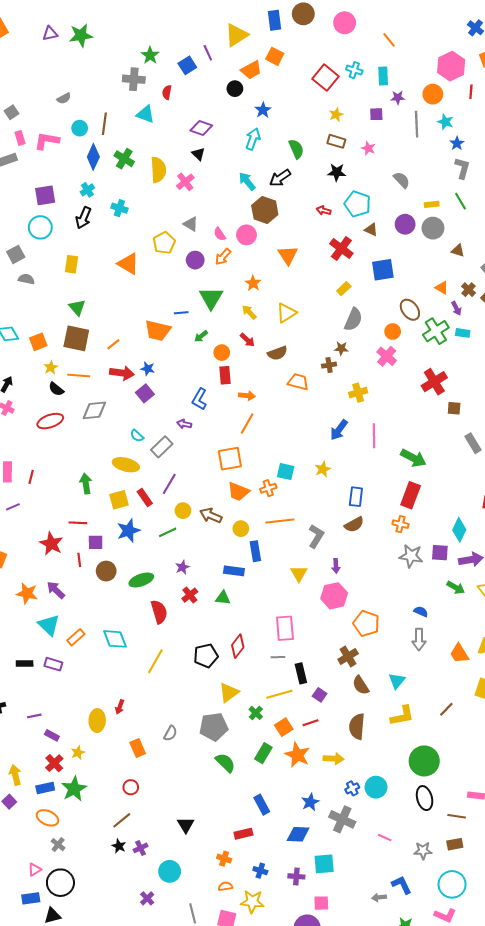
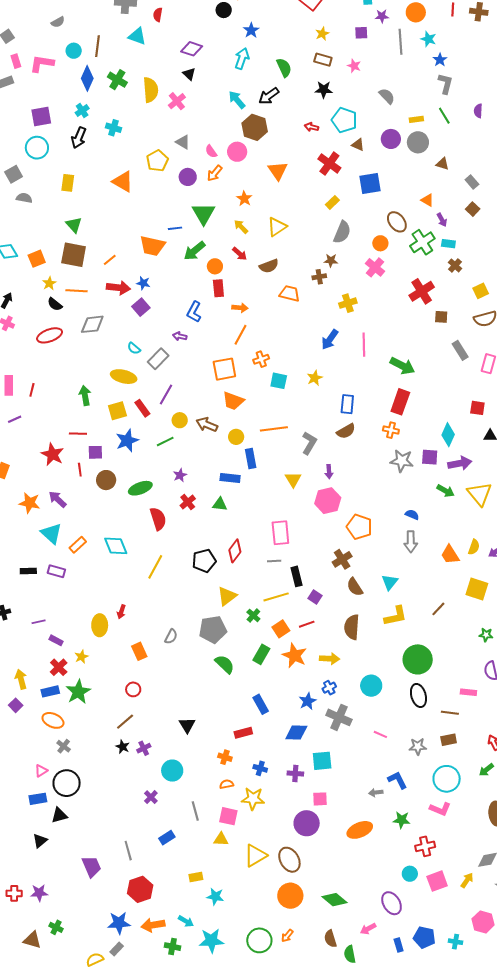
brown cross: (469, 290) -> (455, 265), moved
green arrow: (201, 336) -> (195, 251), size x1.6
orange cross: (268, 488) -> (261, 359), moved
blue cross: (352, 788) -> (329, 688), moved

